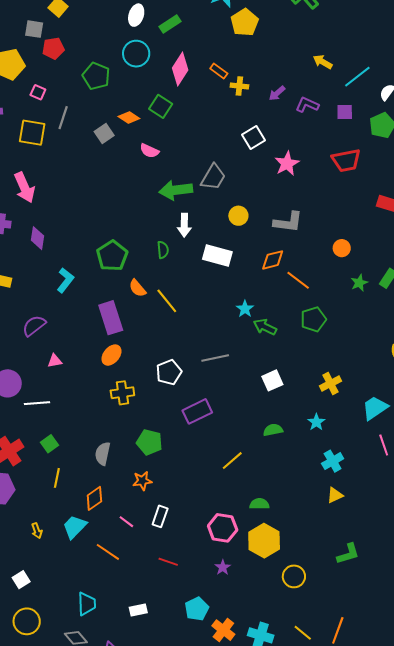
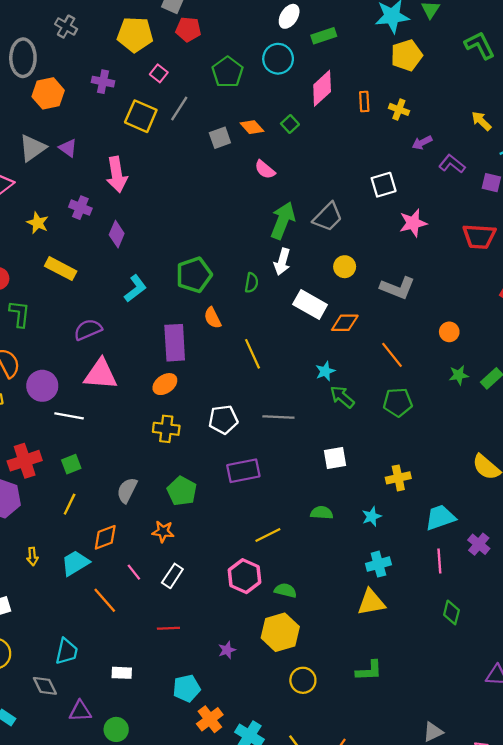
orange rectangle: (219, 71) -> (364, 102), turned 36
yellow cross: (239, 86) -> (399, 109), moved
green square: (161, 106) -> (290, 124), size x0.7
green arrow: (176, 190) -> (283, 221), turned 104
orange diamond: (273, 260) -> (345, 323), moved
yellow line: (167, 301) -> (253, 354), moved
pink triangle: (55, 361) -> (101, 374), size x2.0
yellow triangle: (335, 495) -> (371, 602), size x1.5
pink hexagon: (223, 528) -> (244, 576), moved
red line: (168, 562) -> (168, 628), turned -36

